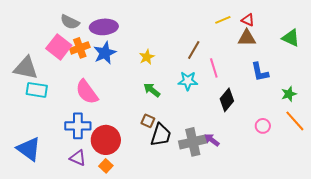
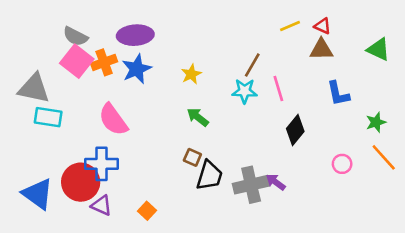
gray semicircle: (70, 22) -> (75, 36), moved
cyan star: (188, 81) -> (245, 91), moved
red circle: (106, 140) -> (81, 182), moved
orange square: (106, 166) -> (147, 211), moved

